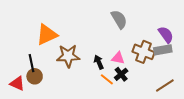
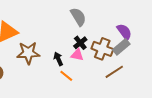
gray rectangle: (163, 50) -> (121, 47), turned -30
black cross: (121, 74) -> (80, 43), moved
brown line: (165, 85) -> (114, 72), moved

